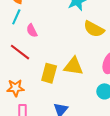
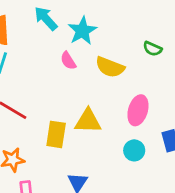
pink semicircle: (32, 31) -> (68, 61), moved

